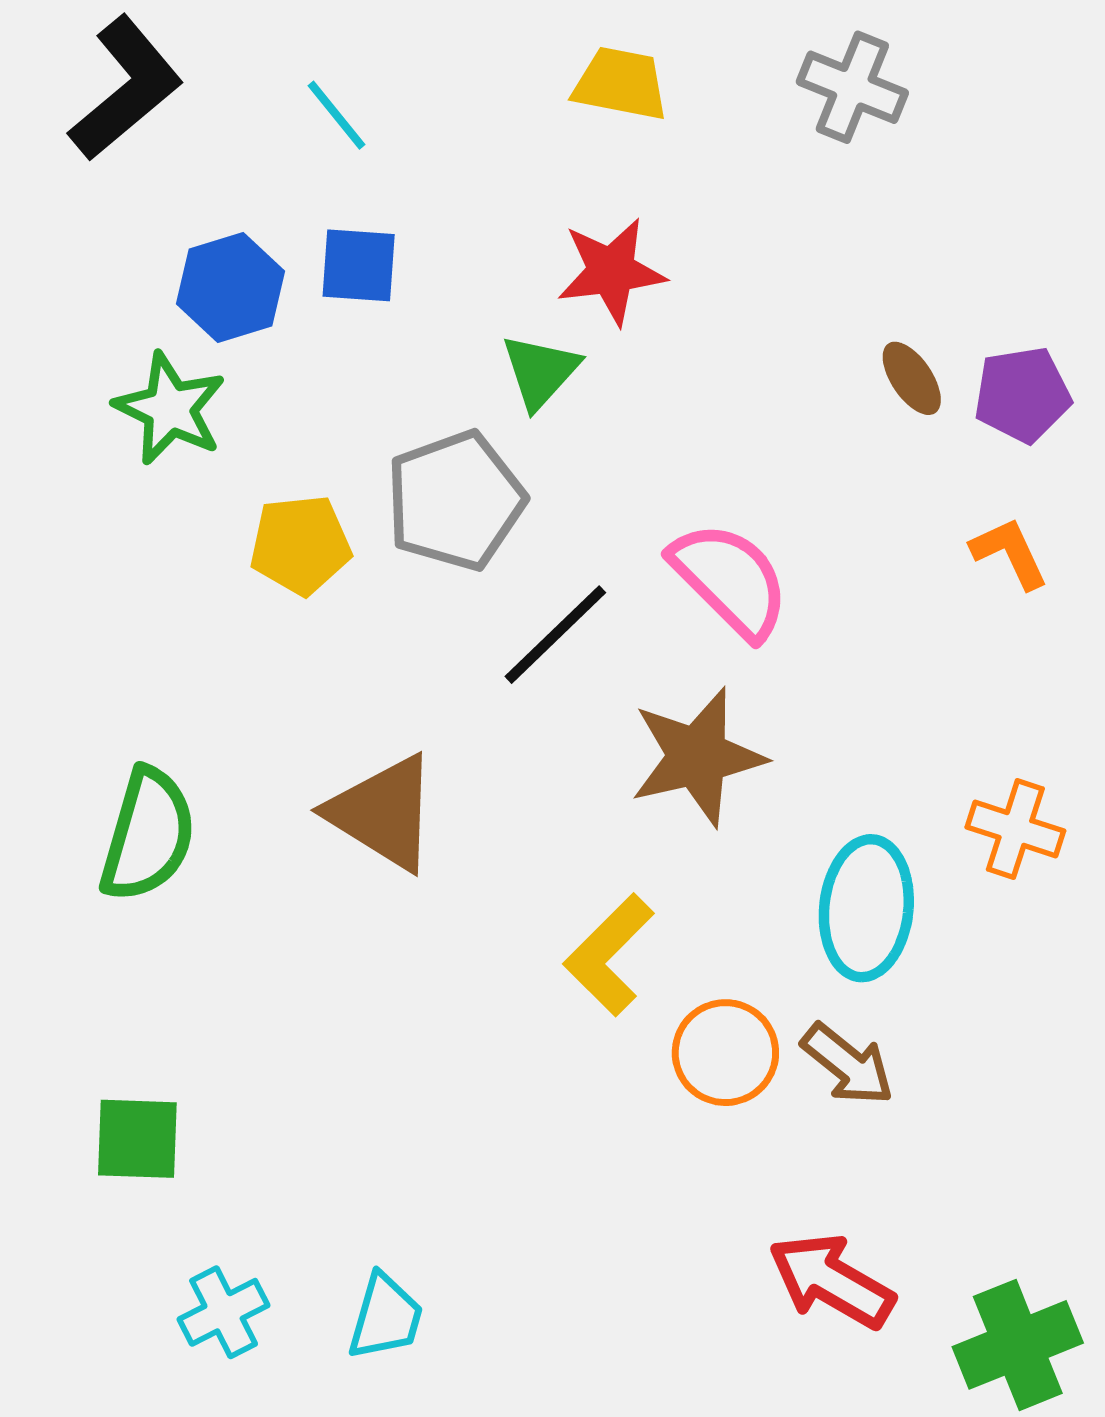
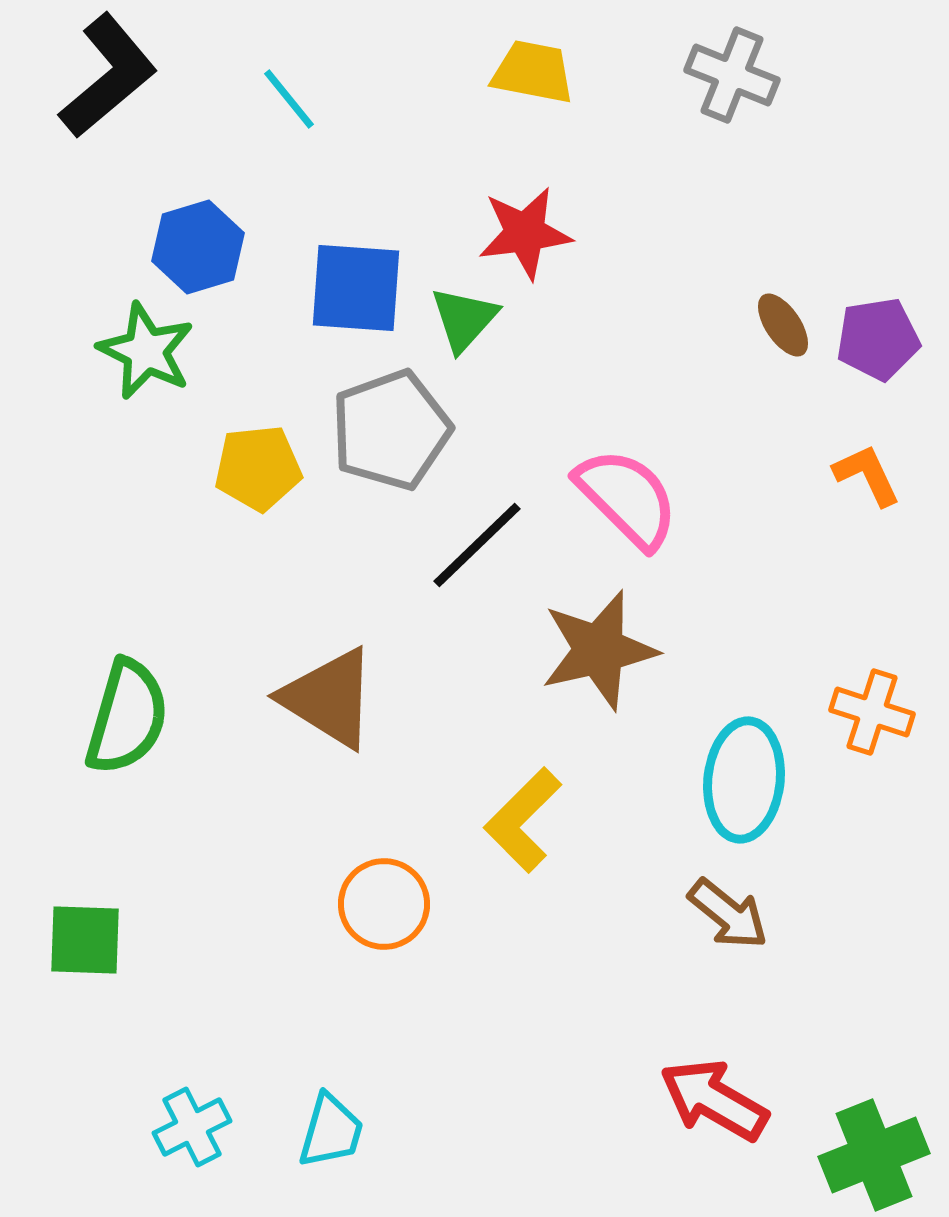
blue square: (359, 265) -> (356, 288), moved, size x1.4
orange circle: (725, 1053) -> (384, 904), moved
green square: (137, 1139) -> (85, 940), moved

